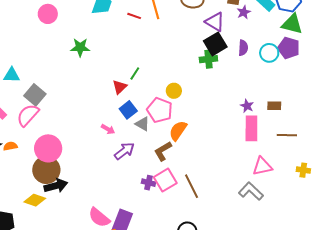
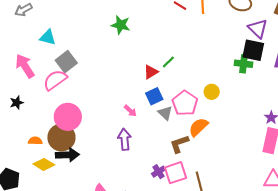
black square: (215, 44) -> (253, 50), turned 30
yellow circle: (174, 91) -> (212, 92), moved
orange semicircle: (10, 146) -> (35, 141), moved
purple arrow: (124, 151) -> (124, 139), moved, turned -70
purple cross: (148, 183) -> (159, 172), turned 32

